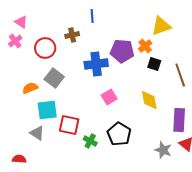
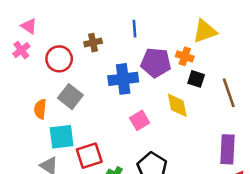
blue line: (92, 16) -> (134, 29), moved
orange cross: (145, 46) -> (185, 56), turned -32
orange semicircle: (30, 88) -> (40, 109), turned -63
yellow diamond: (149, 100) -> (177, 105), moved
red square: (69, 125) -> (89, 156), turned -30

